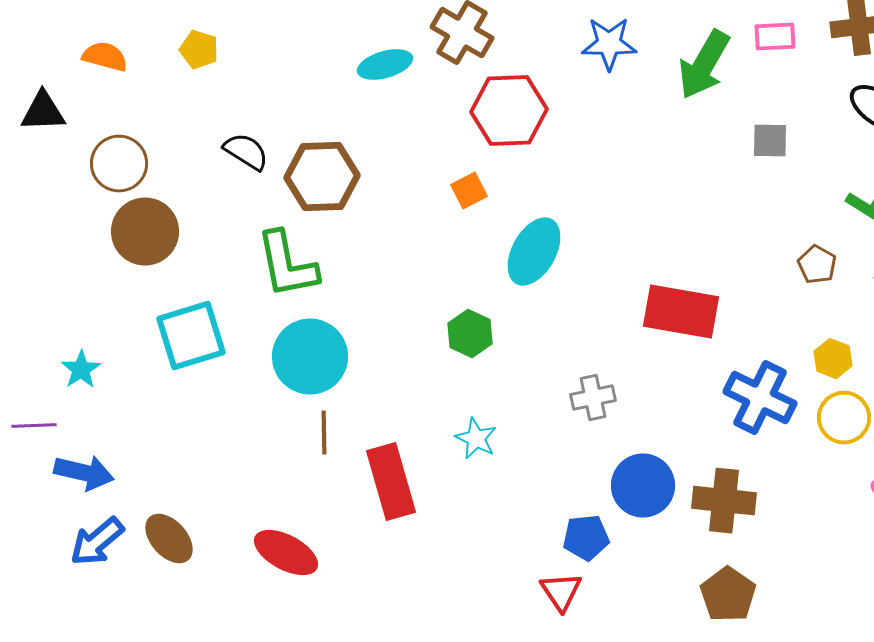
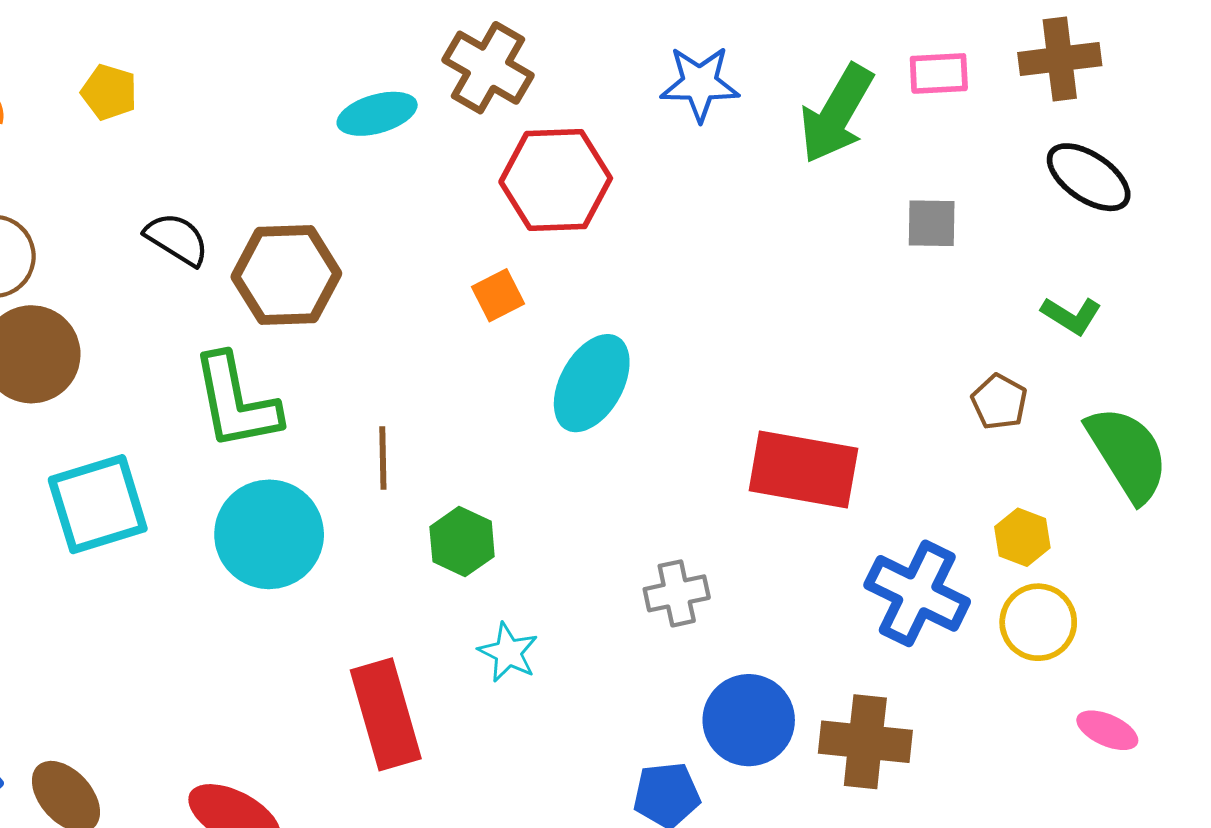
green hexagon: (470, 334) -> (462, 542), moved
brown line: (324, 433) -> (383, 458), moved

